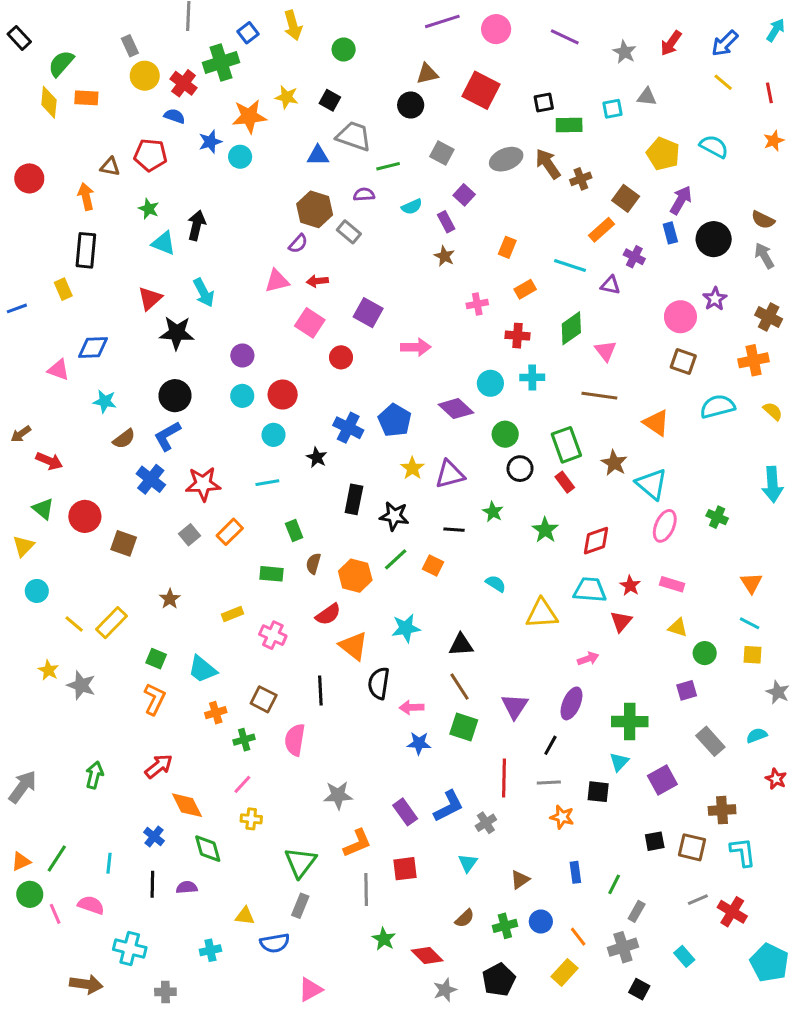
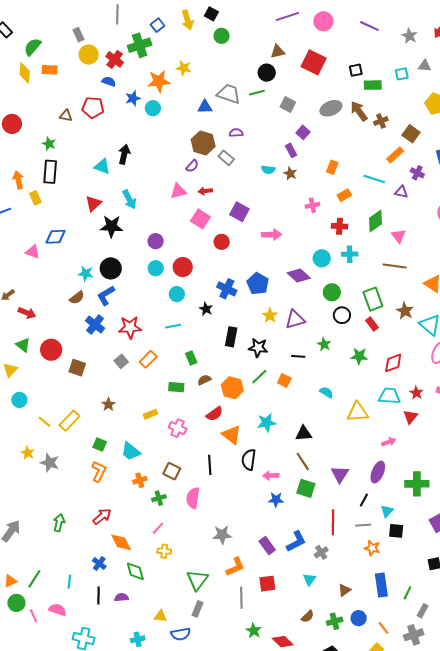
black square: (330, 100) -> (211, 14), moved
green line: (388, 166) -> (257, 93), moved
orange arrow: (86, 197) -> (18, 180), moved
cyan semicircle: (412, 207) -> (268, 170), moved, turned 32
green star: (149, 209) -> (49, 144), moved
cyan star: (105, 401) -> (86, 274), moved
green star: (545, 530) -> (359, 356), turned -30
brown semicircle: (313, 564) -> (204, 380), turned 48
cyan triangle: (619, 762) -> (387, 511), moved
blue rectangle: (575, 872) -> (381, 585), size x1.6

